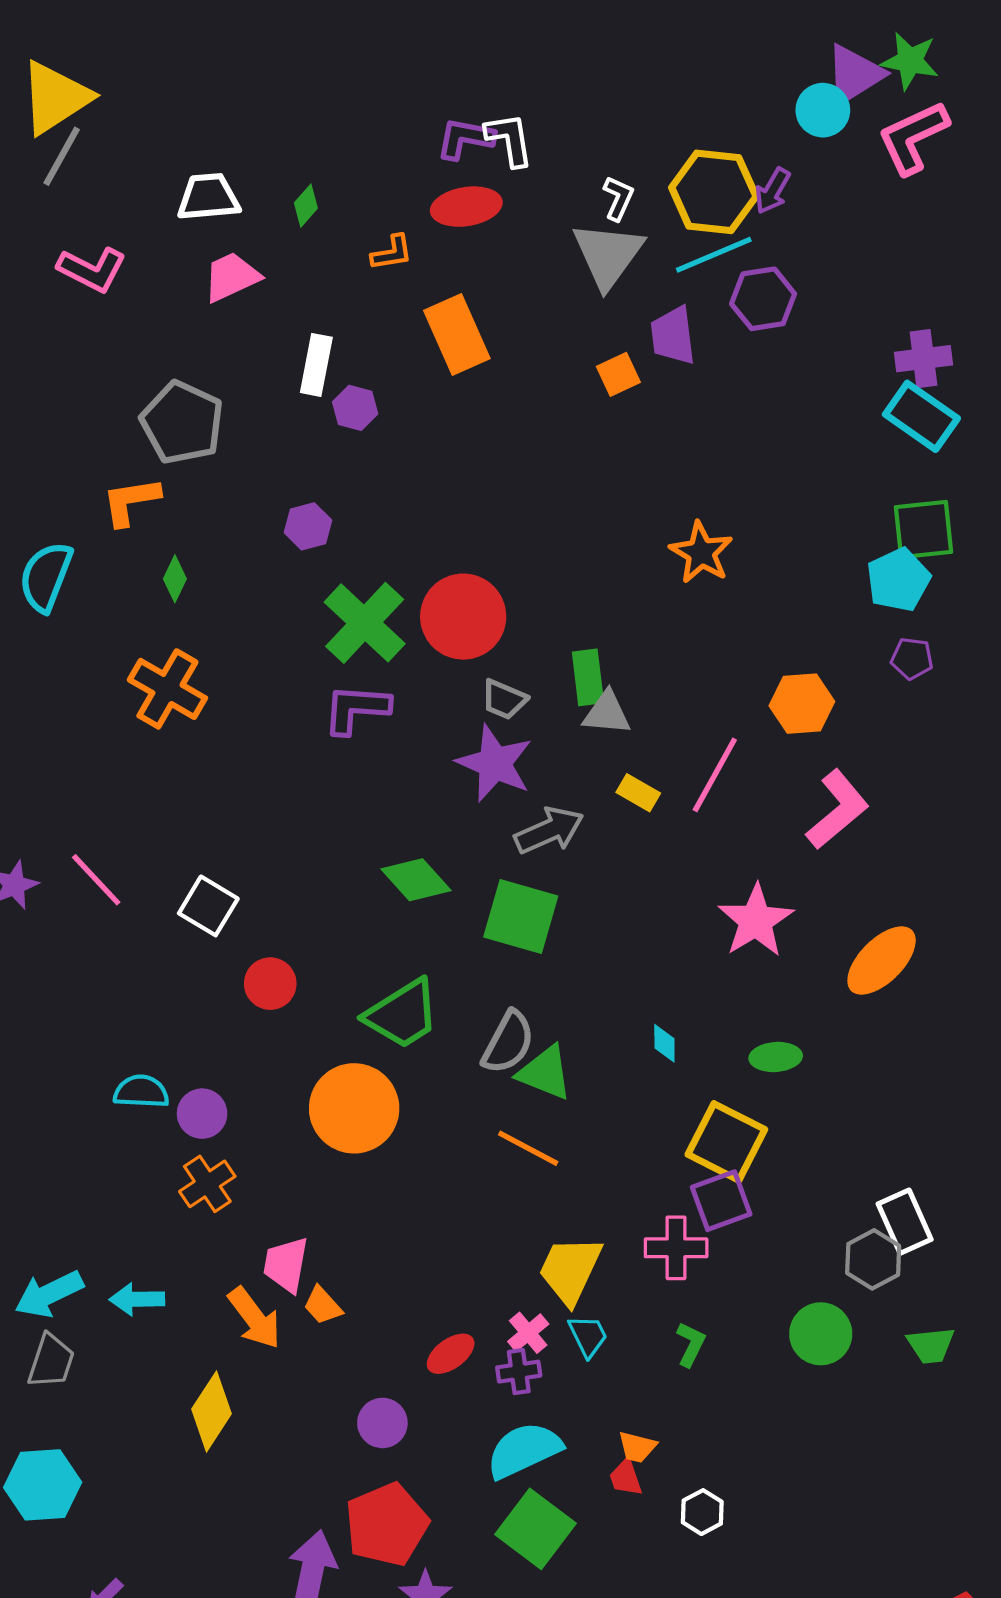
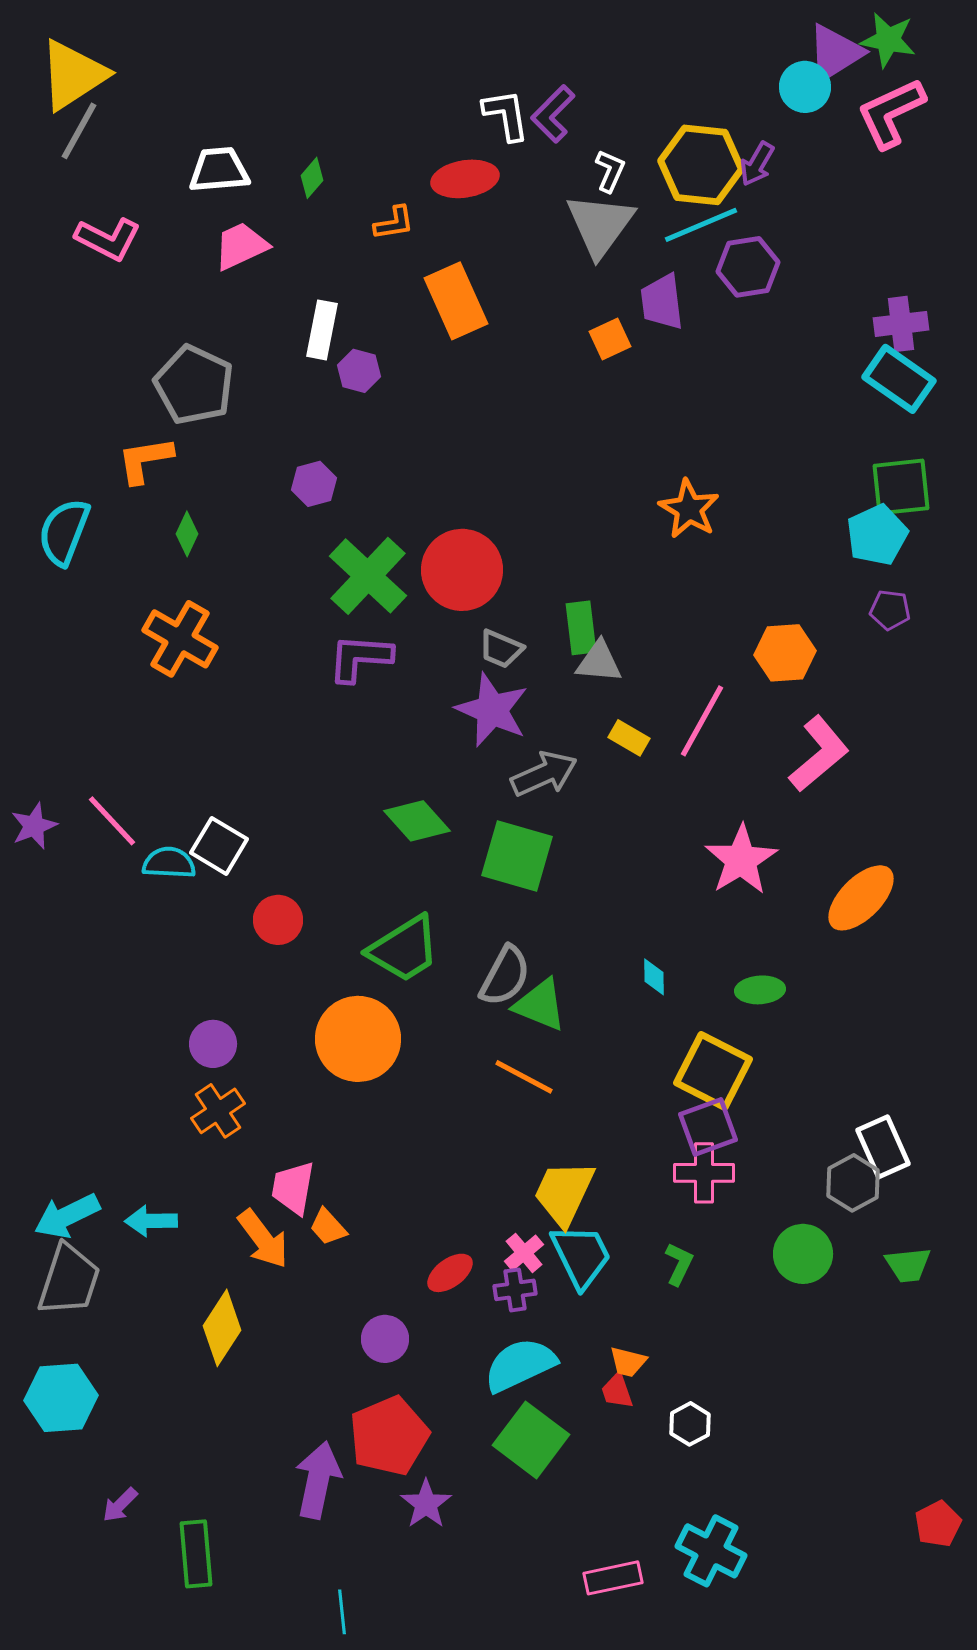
purple L-shape: (465, 138) -> (553, 114), moved, turned -56
cyan semicircle: (141, 1092) -> (169, 863), moved
pink cross: (676, 1248) -> (704, 1173), moved
cyan trapezoid: (588, 1336) -> (581, 1256), size x1.6
gray trapezoid: (51, 1361) -> (69, 1280), size x1.4

